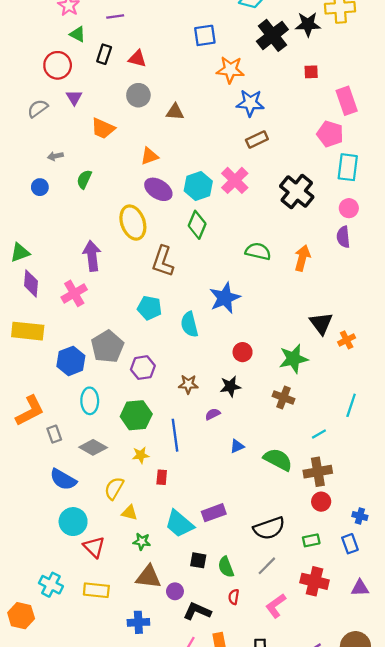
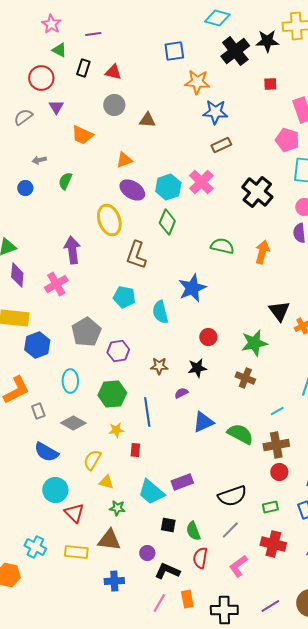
blue hexagon: (71, 361) -> (37, 345), moved
blue triangle: (237, 446) -> (203, 422), size x1.6
brown triangle: (148, 577) -> (109, 540), moved
red semicircle: (234, 597) -> (200, 558), size x1.5

